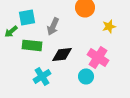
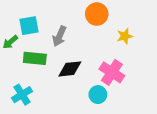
cyan cross: (42, 76) -> (22, 95), moved

